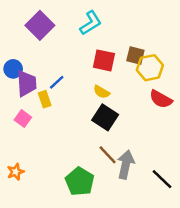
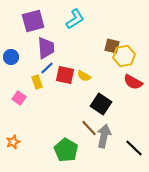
purple square: (40, 25) -> (33, 21), turned 30
red square: (104, 60) -> (65, 75), moved
purple trapezoid: (26, 83) -> (46, 48), moved
black square: (105, 117) -> (101, 104), moved

